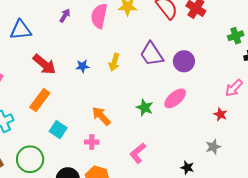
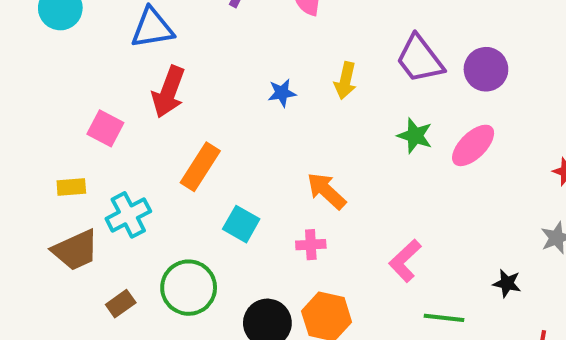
red arrow: (44, 64) -> (168, 92), moved, turned 75
green star: (145, 108) -> (415, 136), moved

